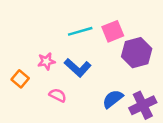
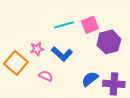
orange square: (20, 79) -> (16, 63), size x1.6
purple cross: (143, 105) -> (114, 84), turned 30

